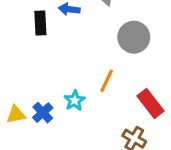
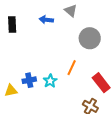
black rectangle: (40, 23) -> (12, 25), moved
blue cross: (43, 113) -> (29, 80), moved, turned 32

